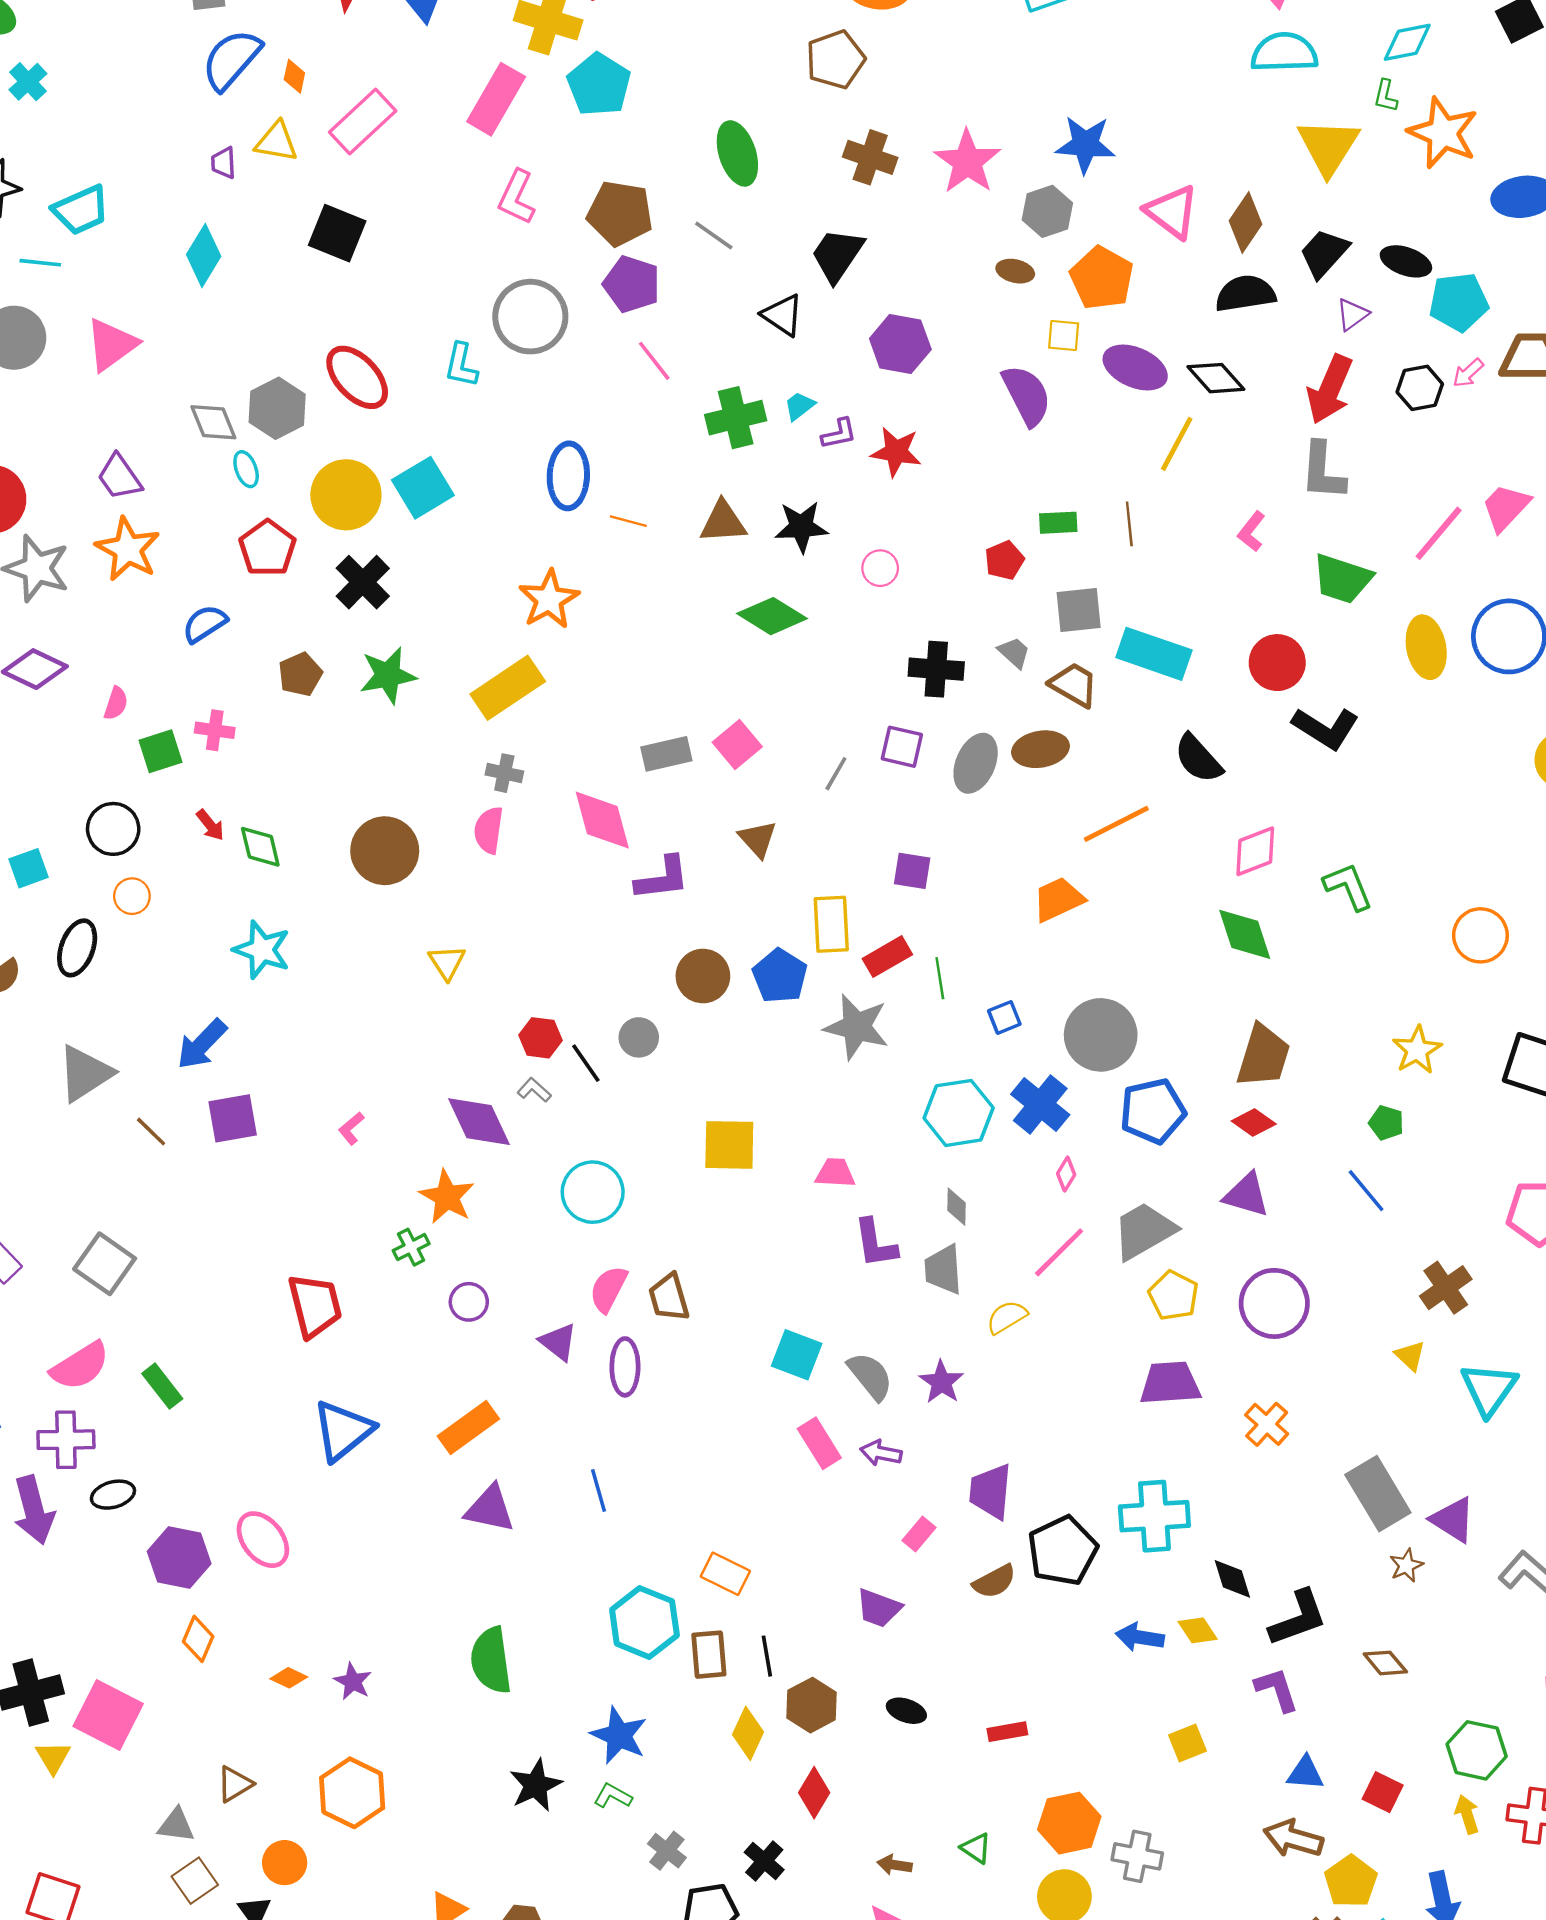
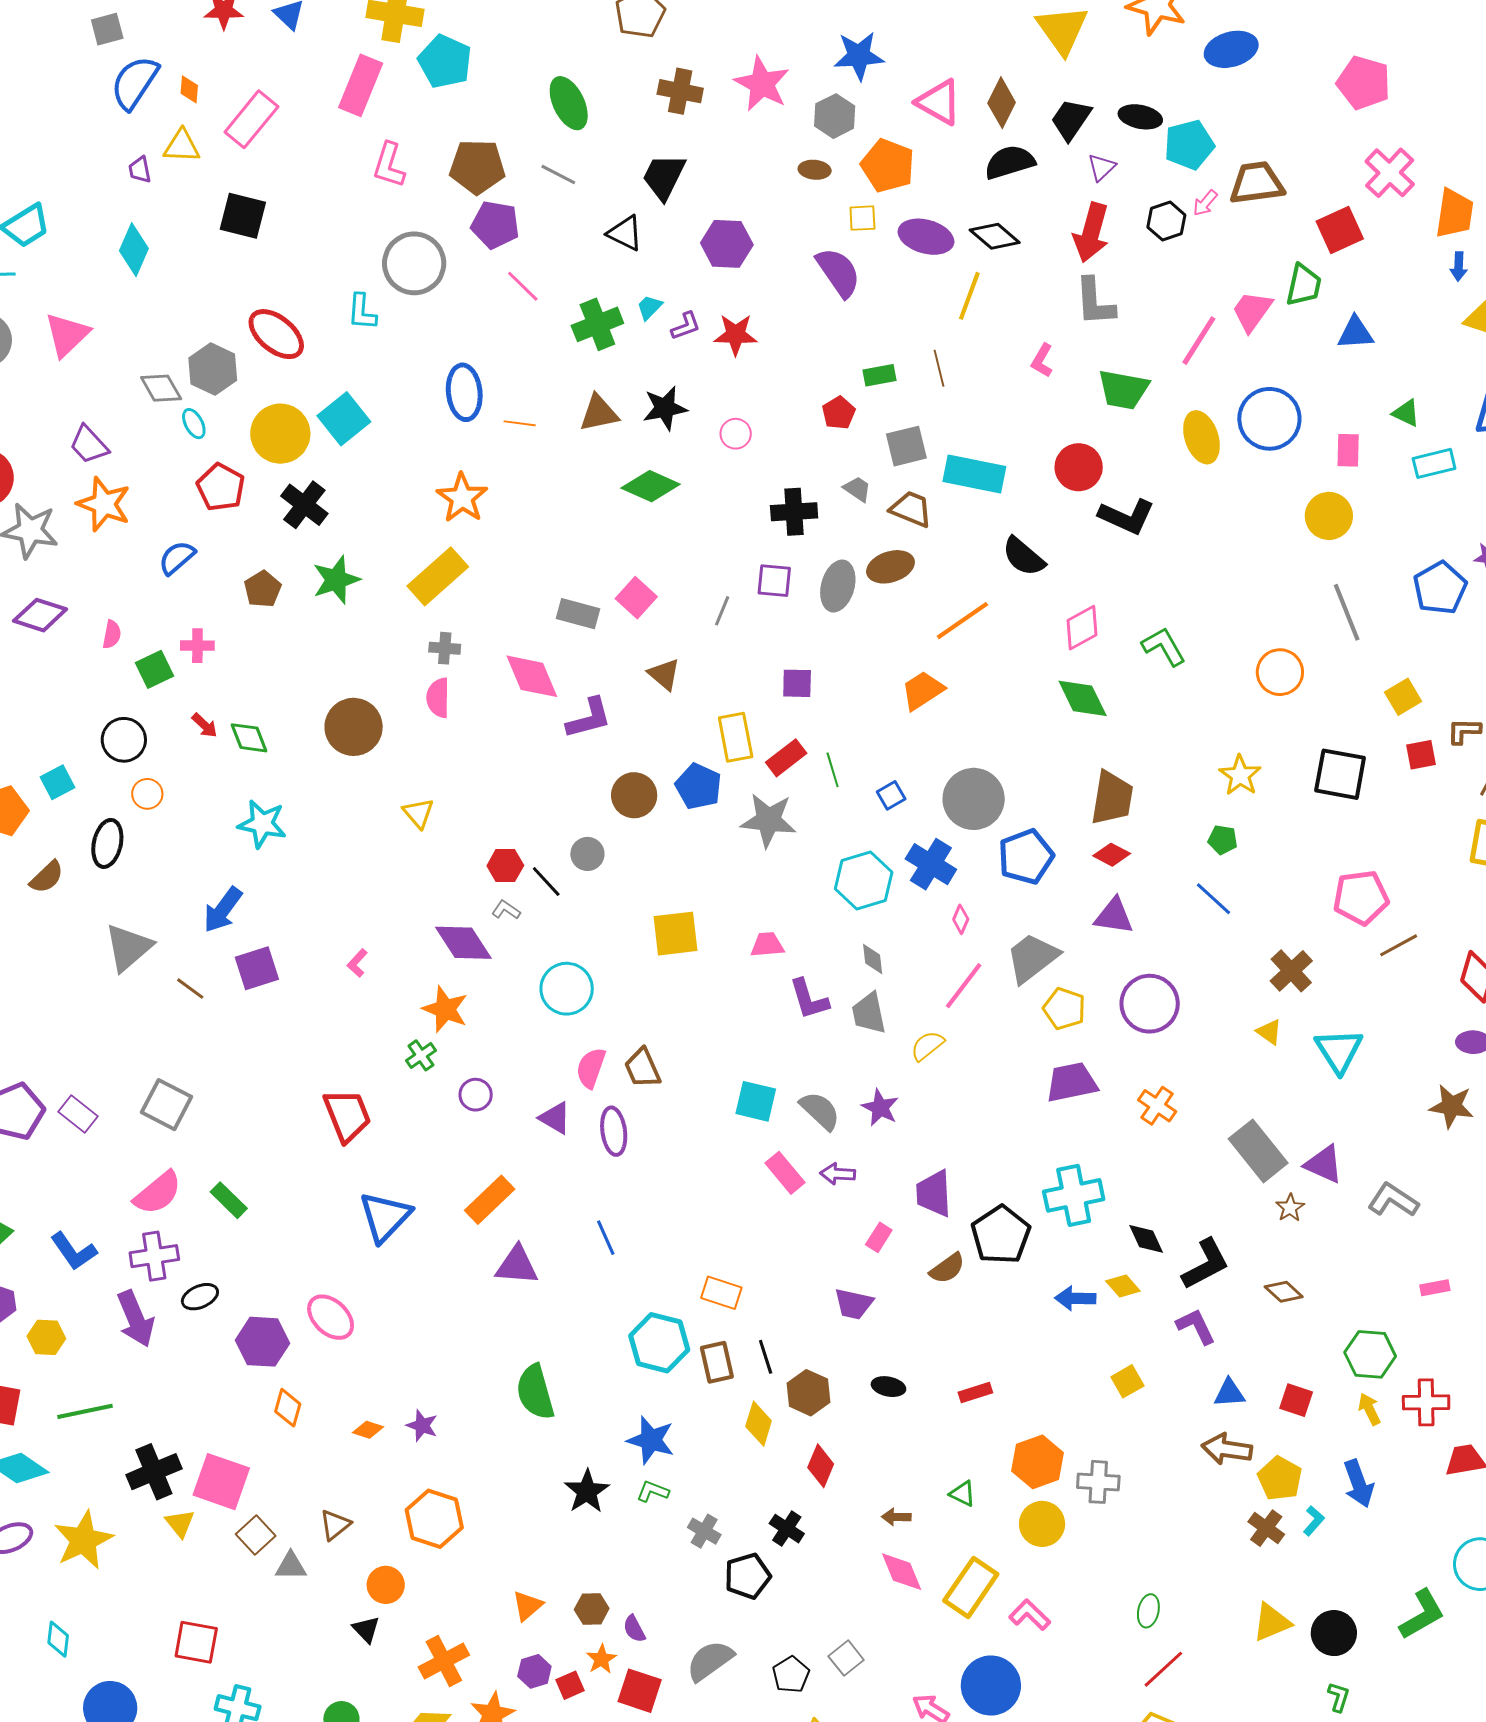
gray rectangle: (666, 754) -> (578, 614), turned 36
brown square: (195, 1881) -> (256, 1535), moved

